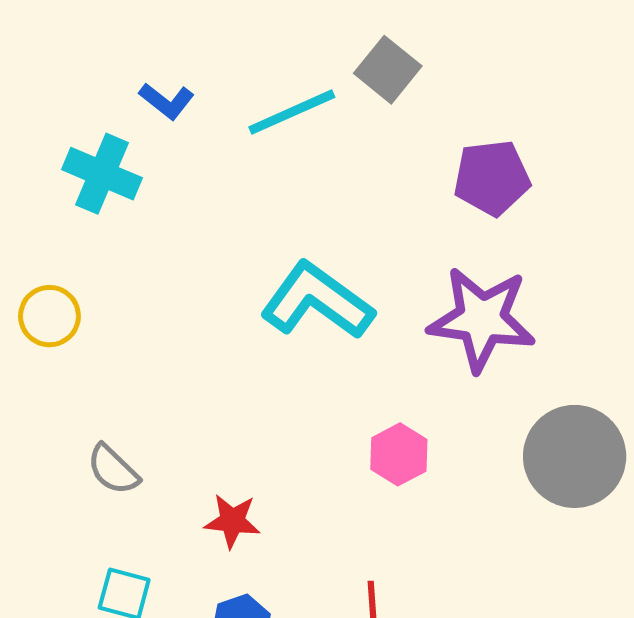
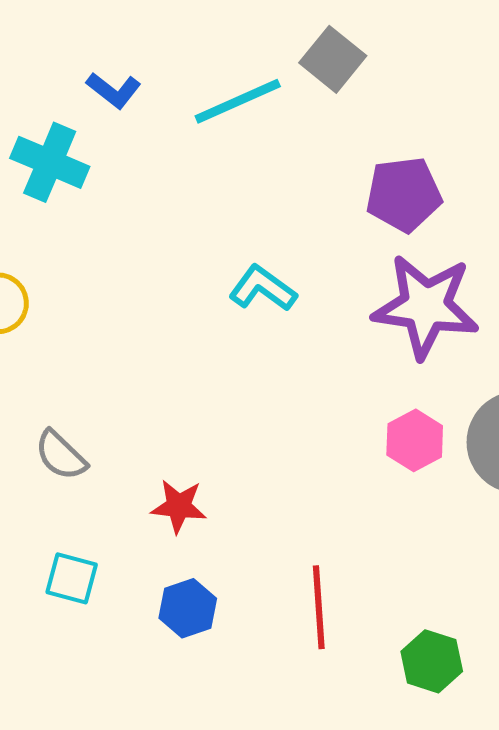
purple pentagon: (492, 178) -> (404, 194), moved
cyan L-shape: (317, 301) -> (263, 288), size x0.6
pink hexagon: (399, 454) -> (415, 440), moved

